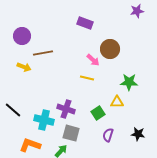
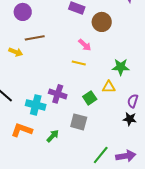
purple circle: (22, 36) -> (23, 12), moved
brown circle: (110, 49) -> (102, 22), moved
gray square: (71, 133) -> (79, 122), moved
purple semicircle: (108, 135) -> (133, 101), moved

